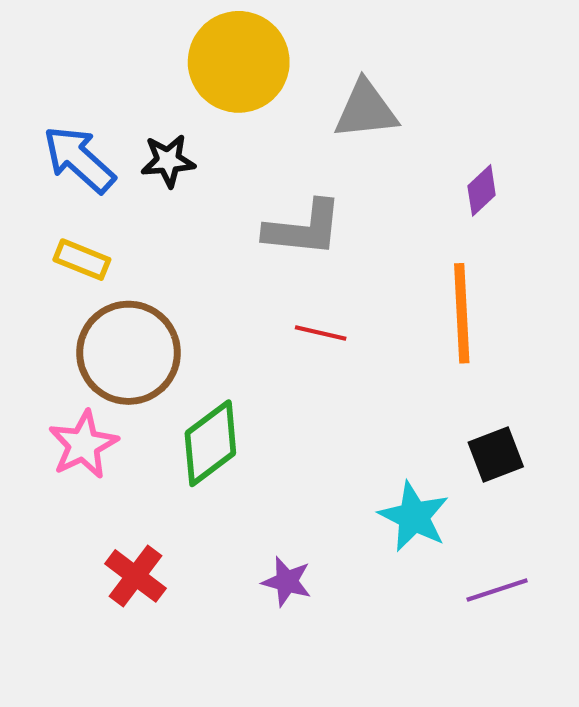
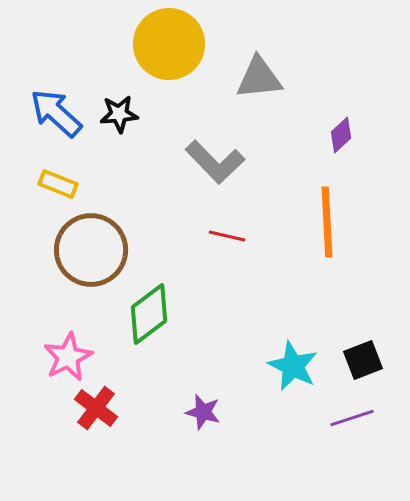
gray L-shape: (304, 229) -> (215, 162), turned 40
pink star: (83, 445) -> (68, 357), moved
black square: (496, 454) -> (363, 360), moved

